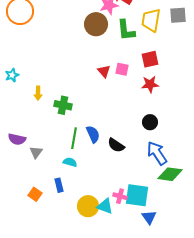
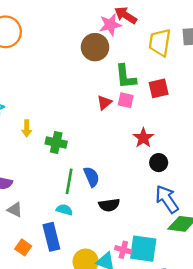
green L-shape: (126, 30) -> (126, 77), moved
red triangle: (104, 71) -> (104, 103), turned 32
red star: (150, 84) -> (143, 138), moved, turned -30
black semicircle: (116, 145) -> (109, 205), moved, turned -42
gray triangle: (36, 152) -> (15, 210), moved, turned -40
blue rectangle: (59, 185) -> (51, 237), size x1.6

